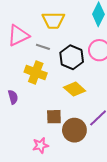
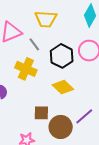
gray line: (43, 47) -> (34, 44), turned 32

